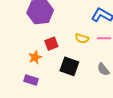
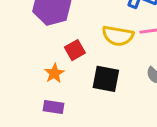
yellow semicircle: (82, 38) -> (118, 36), size x1.5

